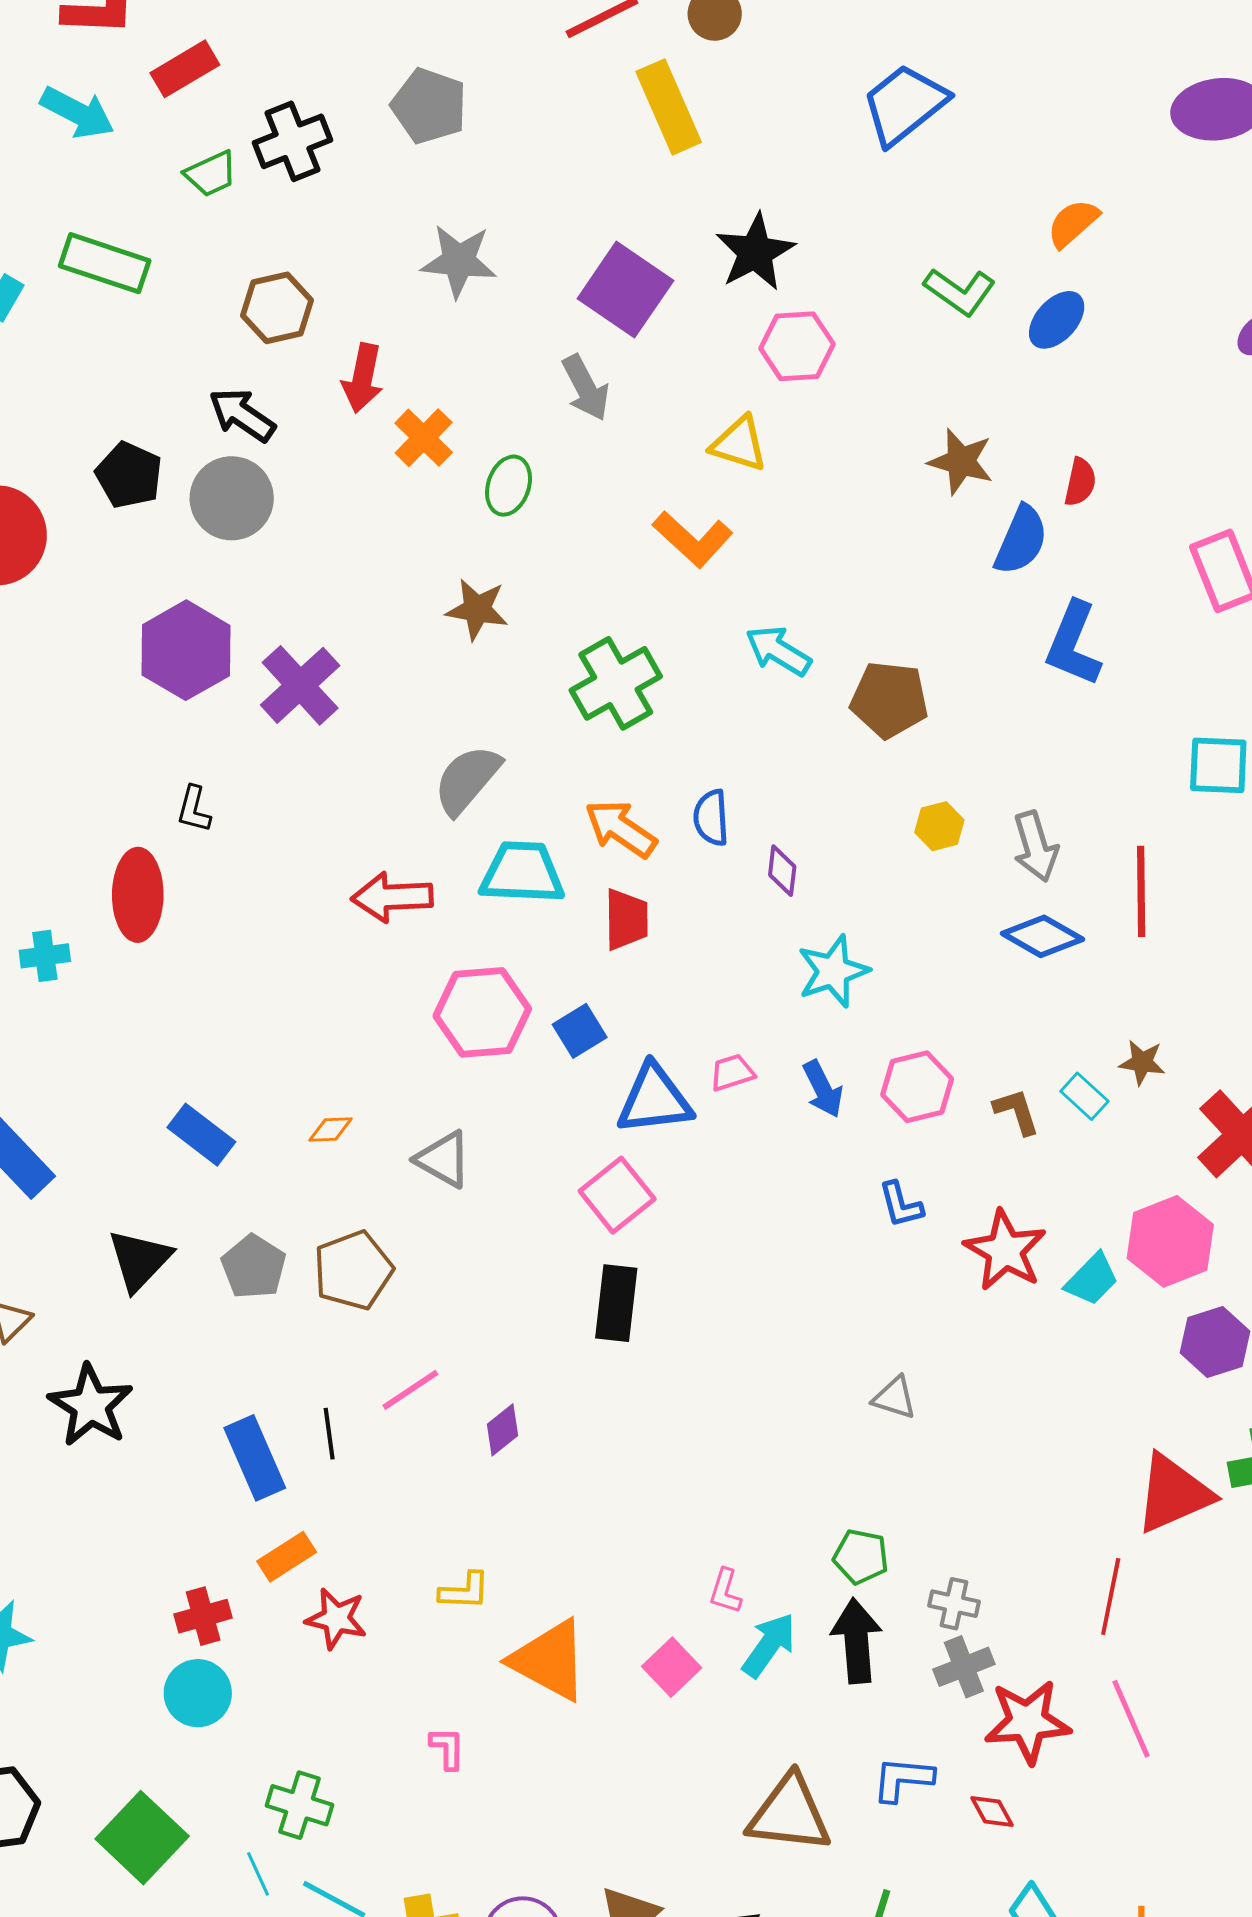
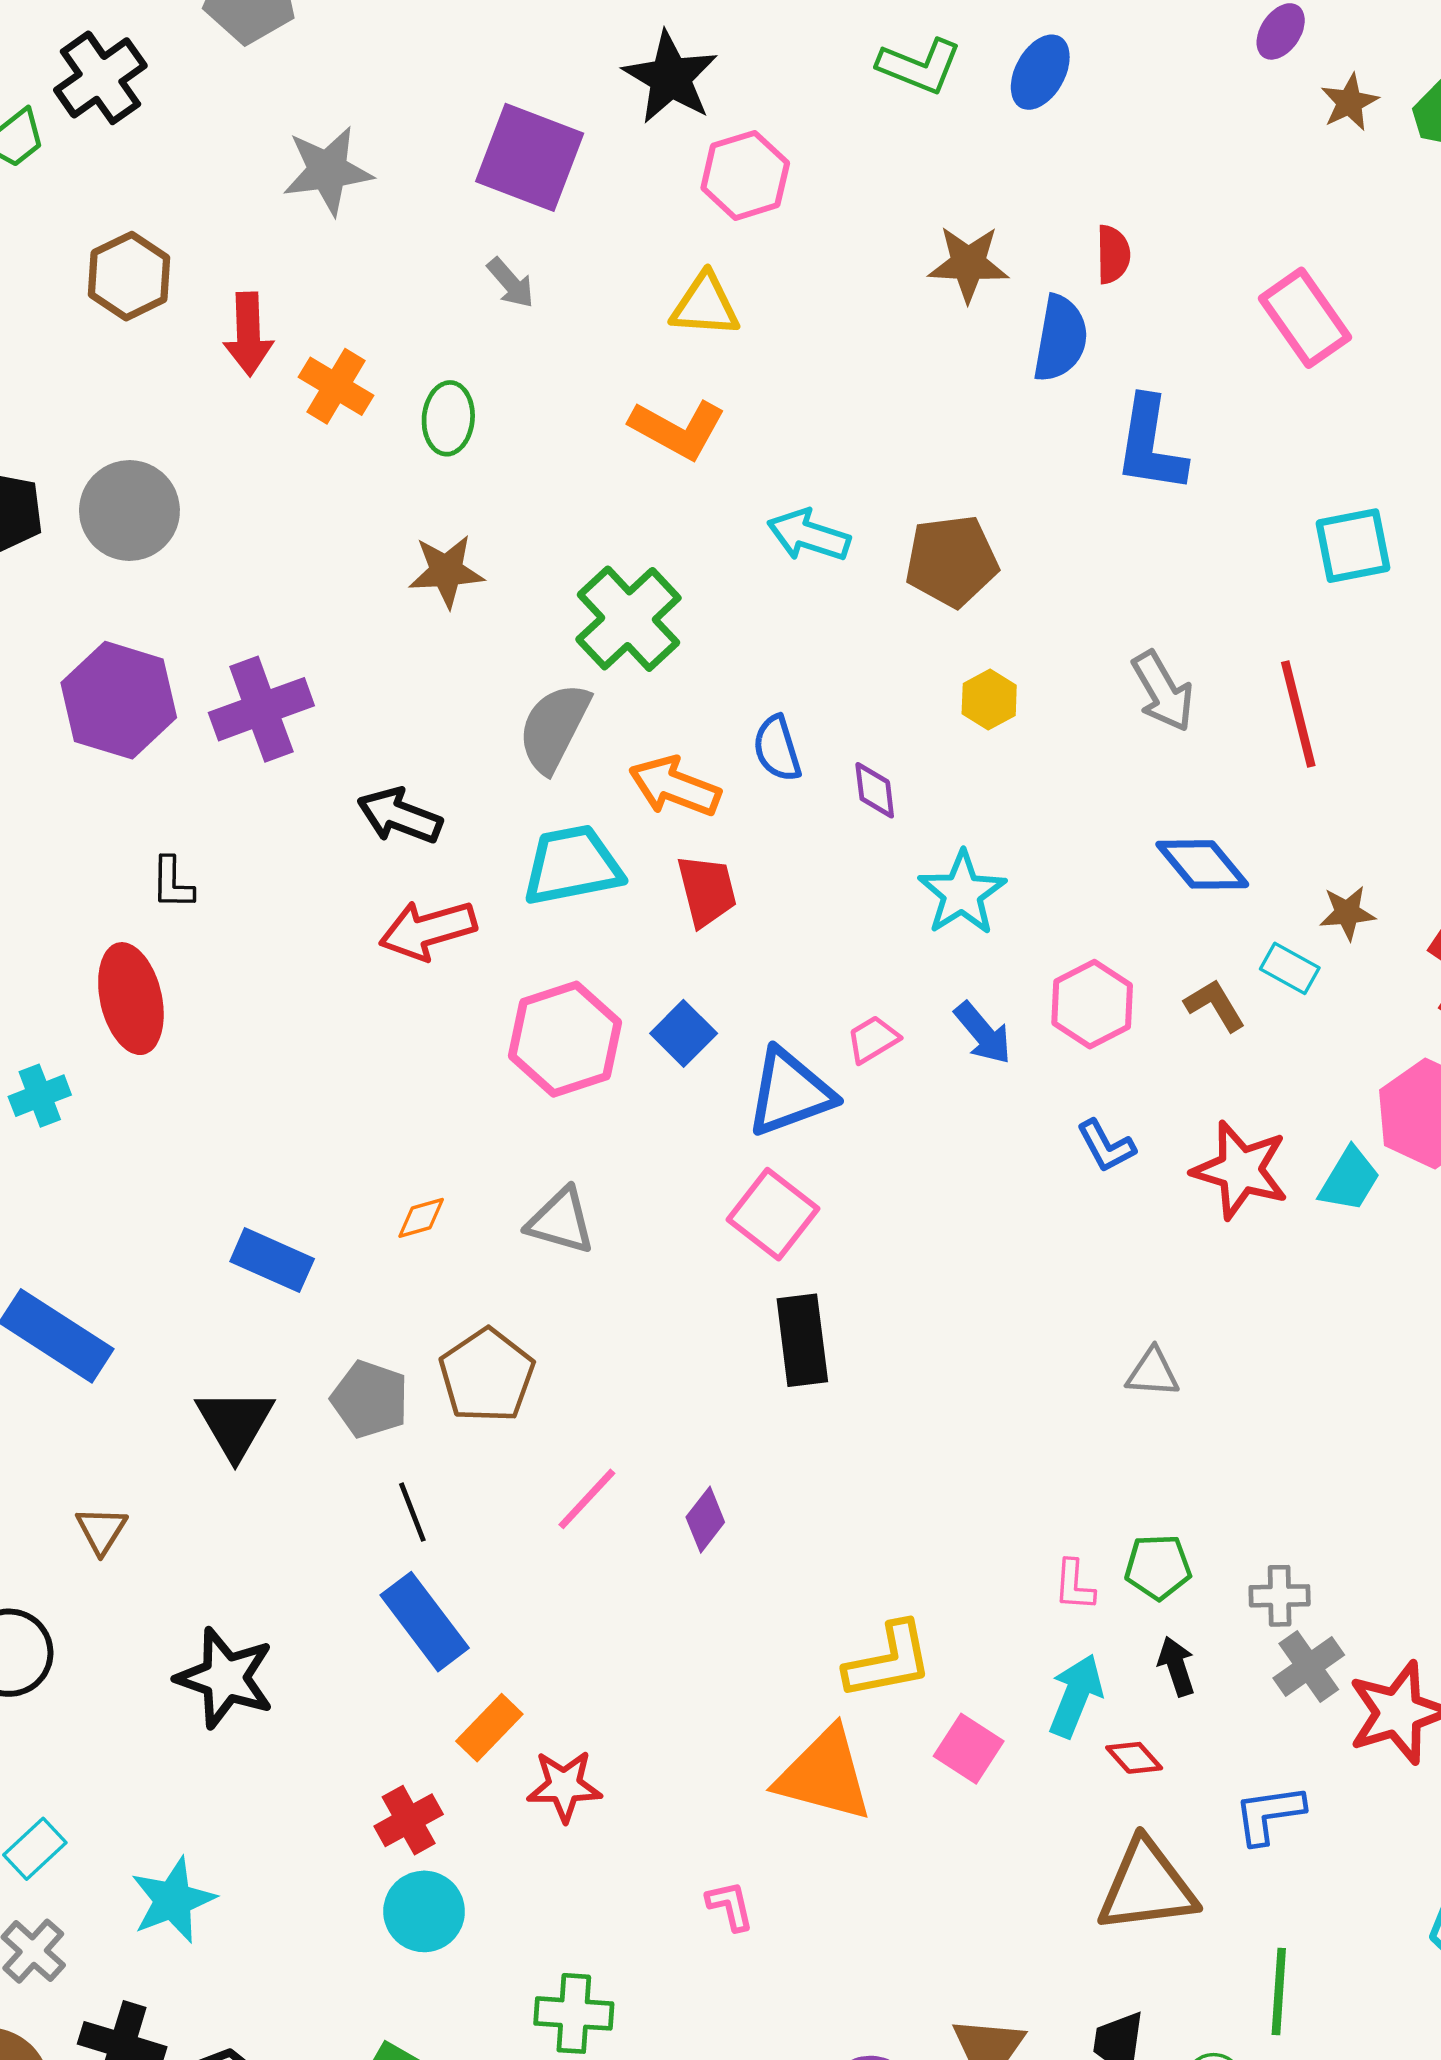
gray arrow: (586, 388) -> (511, 283), size x0.7
black arrow: (242, 415) -> (400, 816), moved
purple cross: (300, 685) -> (261, 709), turned 36
gray semicircle: (467, 780) -> (554, 728), moved
yellow hexagon: (939, 826) -> (989, 700), moved
blue diamond: (1042, 936) -> (1202, 864), moved, turned 34
black star: (91, 1405) -> (225, 1678), moved
black line: (329, 1434) -> (412, 1512), moved
yellow L-shape: (465, 1591) -> (889, 1661), moved, size x1.5
pink L-shape: (725, 1591) -> (1074, 1585), moved
black arrow: (856, 1641) -> (1176, 1666), size x0.6
red diamond: (992, 1811) -> (1134, 1758), moved

